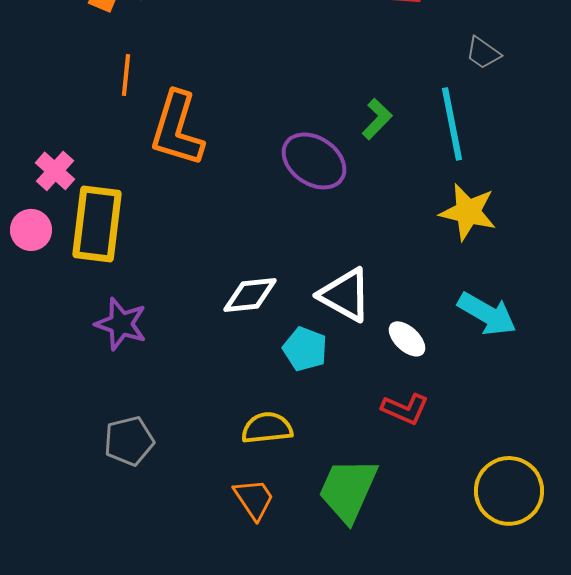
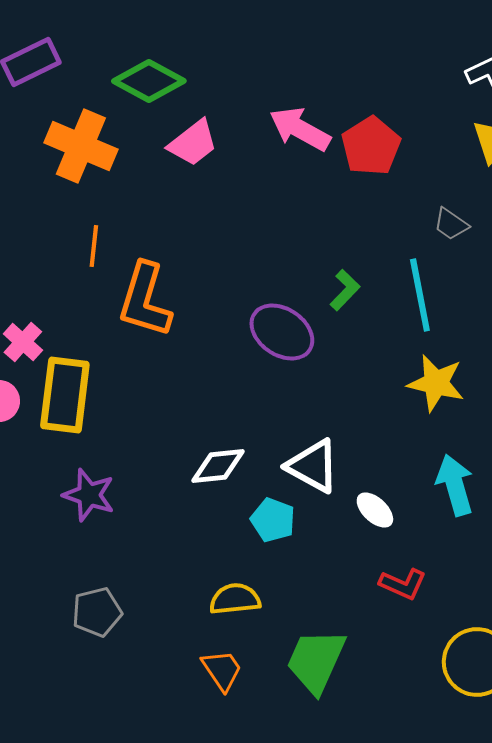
cyan arrow: (487, 314) -> (455, 485), turned -136
red L-shape: (405, 409) -> (403, 584), moved

